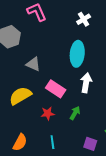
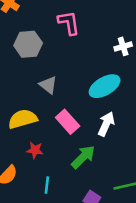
cyan ellipse: (77, 54) -> (105, 86), turned 40
red star: (48, 113) -> (35, 150), moved
green arrow: (75, 113) -> (83, 157), size x1.5

